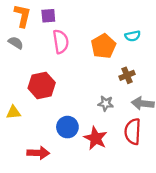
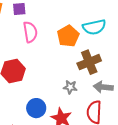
cyan semicircle: (133, 36) -> (94, 27), size x1.6
brown cross: (127, 75) -> (89, 62), size x1.6

